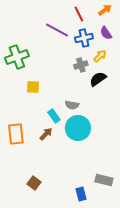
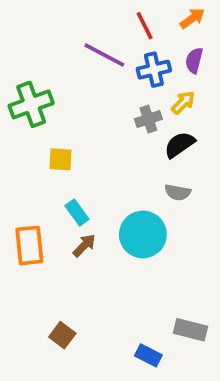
purple semicircle: (106, 33) -> (194, 60), turned 48
gray semicircle: (72, 105) -> (178, 192), moved
cyan rectangle: (54, 116) -> (77, 212), moved
blue rectangle: (81, 194) -> (148, 355), turned -48

